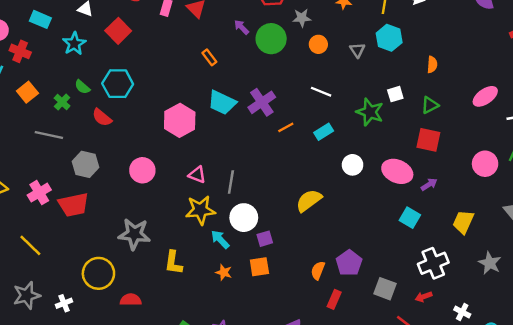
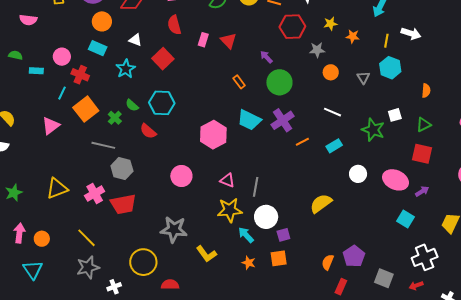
green circle: (271, 39) -> (279, 82), moved
orange square: (27, 92) -> (86, 109), size x1.4
gray hexagon: (85, 164) -> (122, 168), moved
yellow L-shape: (173, 263) -> (206, 254), turned -45
gray star: (27, 295) -> (88, 267), moved

